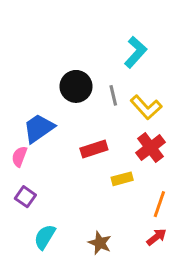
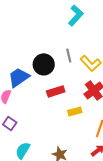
cyan L-shape: (136, 52) -> (76, 15), moved
black circle: (76, 86) -> (44, 64), moved

